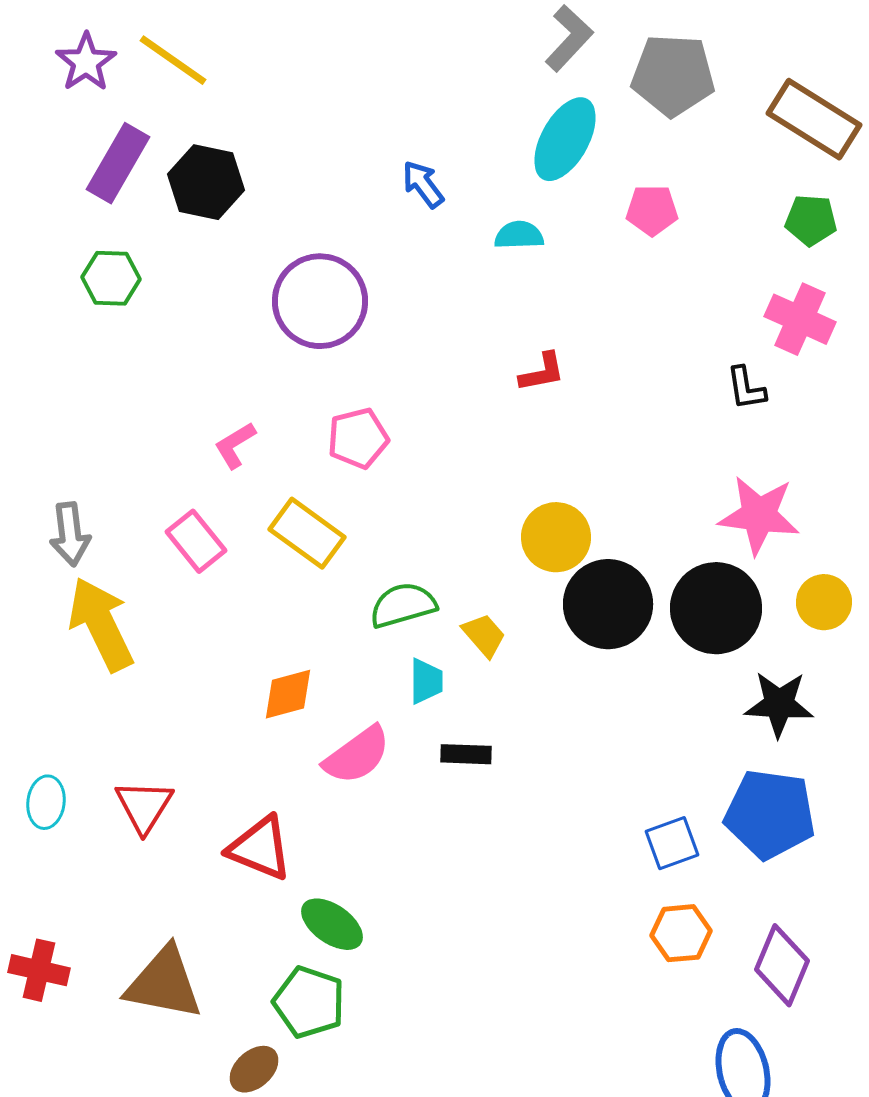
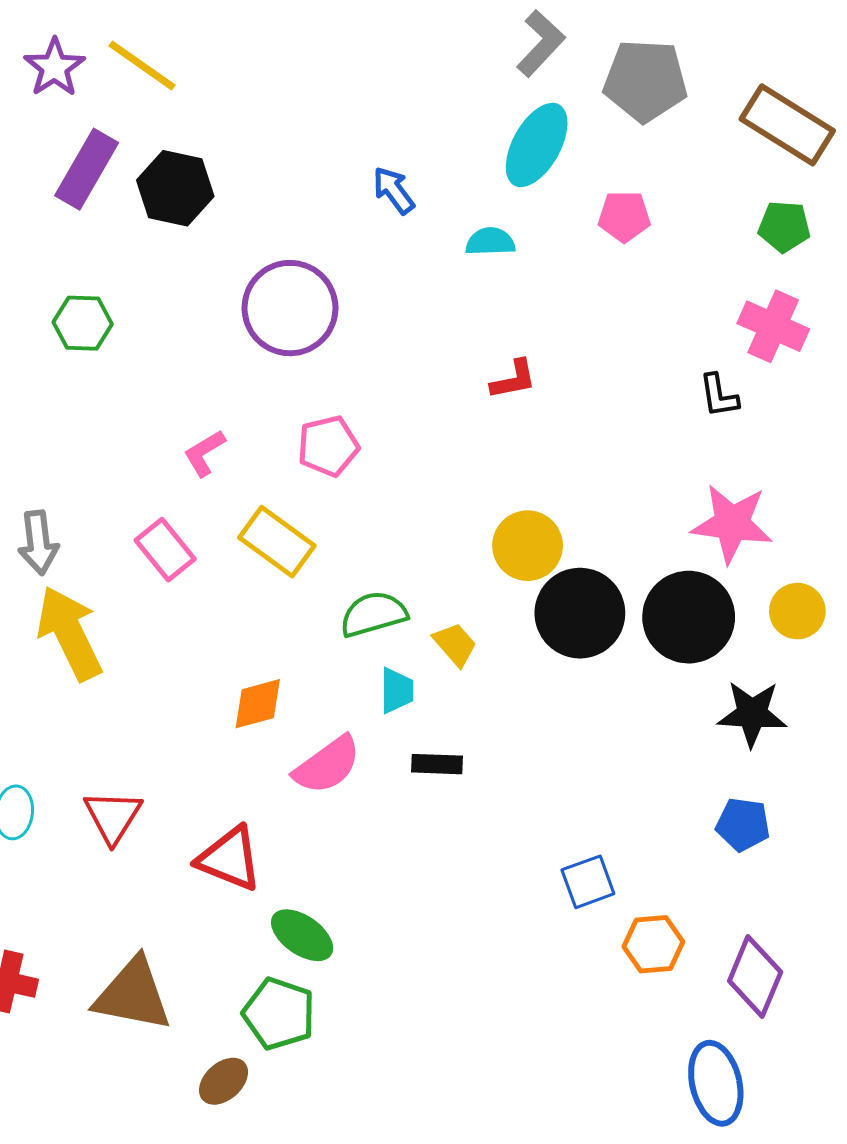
green hexagon: (111, 278) -> (83, 323), moved
blue pentagon: (770, 814) -> (743, 824), size x0.6
blue square: (672, 843) -> (588, 882), moved

